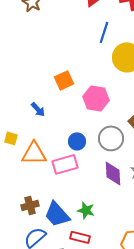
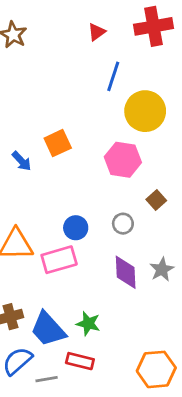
pink hexagon: (96, 98) -> (123, 160), moved
blue arrow: (38, 109) -> (22, 161), moved
gray circle: (111, 138) -> (123, 224), size x0.6

